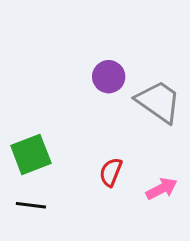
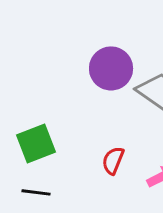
purple circle: (109, 77) -> (111, 68), size x1.4

